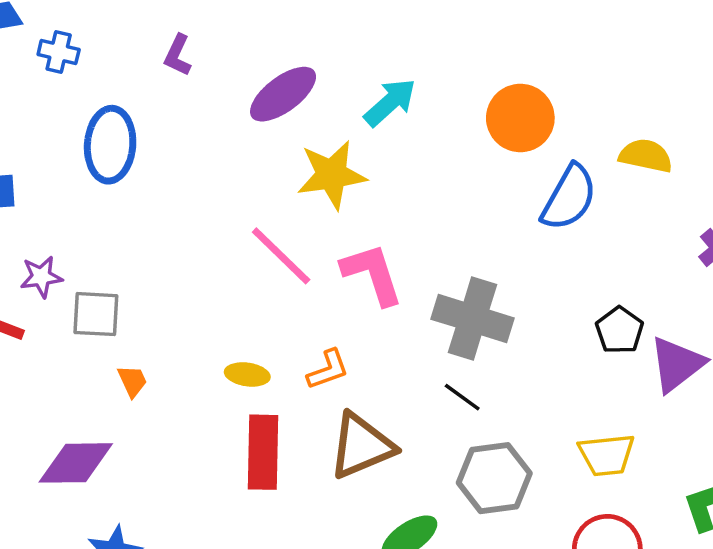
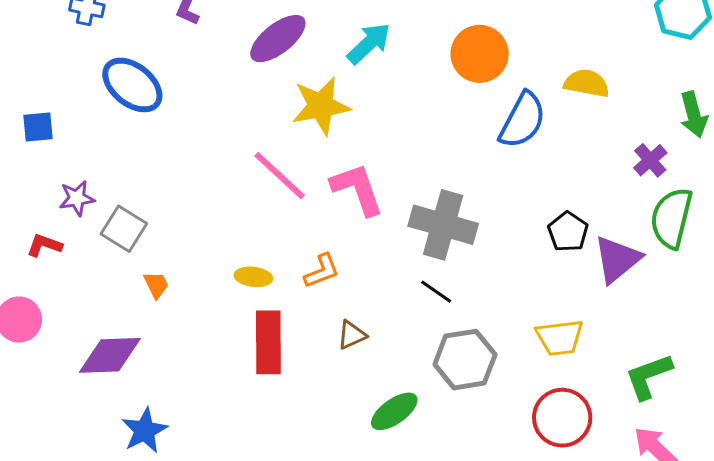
blue ellipse: (110, 145) -> (132, 85), turned -54
gray square: (96, 314) -> (124, 229), turned 30
brown triangle: (361, 446) -> (352, 335), size x0.5

